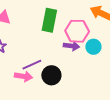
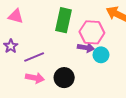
cyan circle: (93, 47) -> (101, 55), moved
purple line: (32, 65) -> (34, 57), moved

